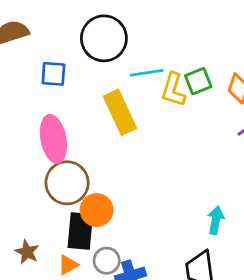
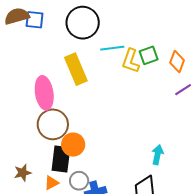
blue square: (53, 74) -> (35, 20), moved
yellow rectangle: (120, 112) -> (76, 69), moved
brown star: (27, 252) -> (23, 173), turned 30

